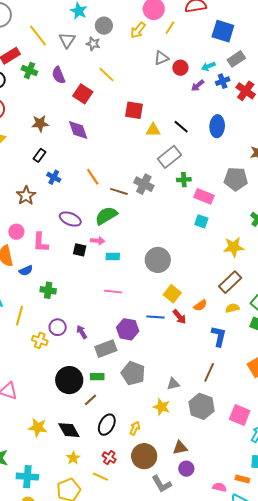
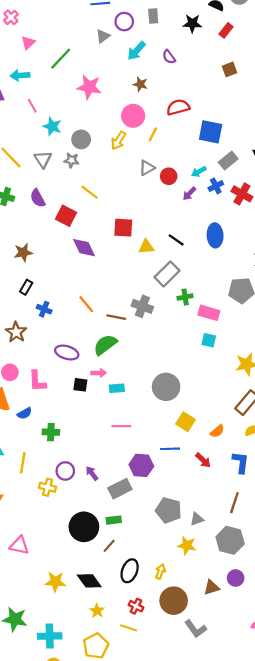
purple diamond: (78, 130) -> (84, 248), moved
red arrow: (179, 317) -> (203, 460), moved
gray pentagon: (133, 373) -> (168, 510), moved
purple circle: (186, 469) -> (236, 578), moved

